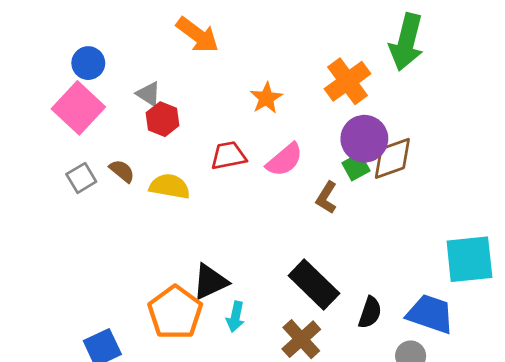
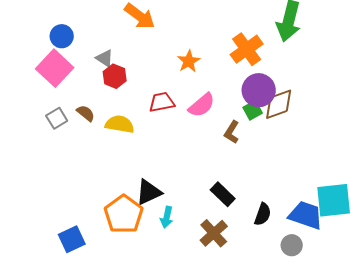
cyan square: (469, 259) -> (334, 200), moved
black rectangle: (314, 284) -> (223, 194), size x0.7

